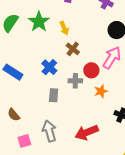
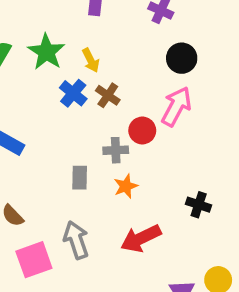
blue cross: (49, 67) -> (73, 93), moved
orange star: (101, 91) -> (126, 186), moved
pink square: (24, 141) -> (34, 260), size x1.5

